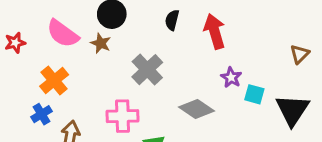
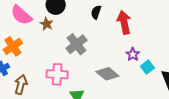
cyan square: (254, 94) -> (147, 67), turned 32

